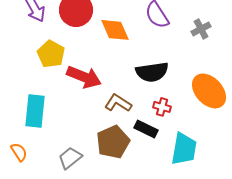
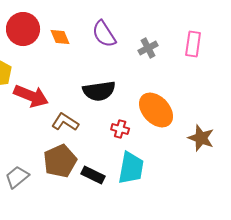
orange diamond: (115, 30) -> (60, 37), moved, size x0.7
red cross: (162, 107) -> (120, 129), moved
black rectangle: (146, 129) -> (93, 175), moved

